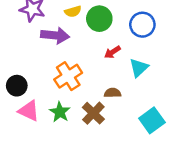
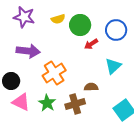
purple arrow: (55, 35) -> (28, 51), moved
red arrow: (112, 52) -> (91, 44), moved
brown cross: (93, 113) -> (75, 104), turned 30

